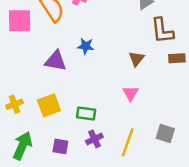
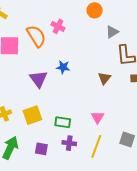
purple triangle: (56, 61) -> (38, 79), turned 42
pink triangle: (131, 93) -> (98, 117), moved
purple cross: (94, 139) -> (69, 143), turned 32

